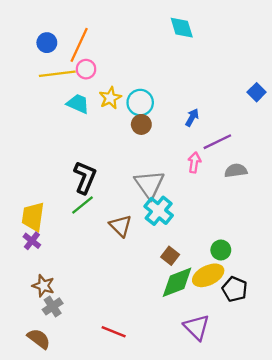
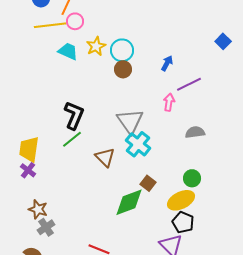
gray semicircle: (236, 171) -> (195, 132), moved
green diamond: (177, 282) -> (129, 202), moved
black pentagon: (235, 289) -> (183, 222), moved

